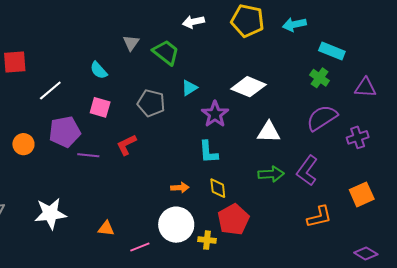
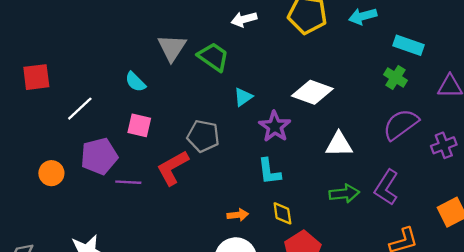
gray triangle: (131, 43) -> (172, 48), size x1.5
gray pentagon: (151, 103) -> (203, 136), moved
red L-shape: (126, 145) -> (173, 168), size x1.4

